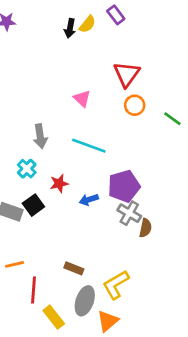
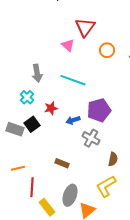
red triangle: (127, 74) -> (85, 27), moved
gray cross: (129, 213) -> (91, 138), moved
brown semicircle: (145, 228) -> (113, 159), moved
brown rectangle: (74, 268) -> (62, 163), moved
yellow L-shape: (116, 285) -> (106, 186), moved

